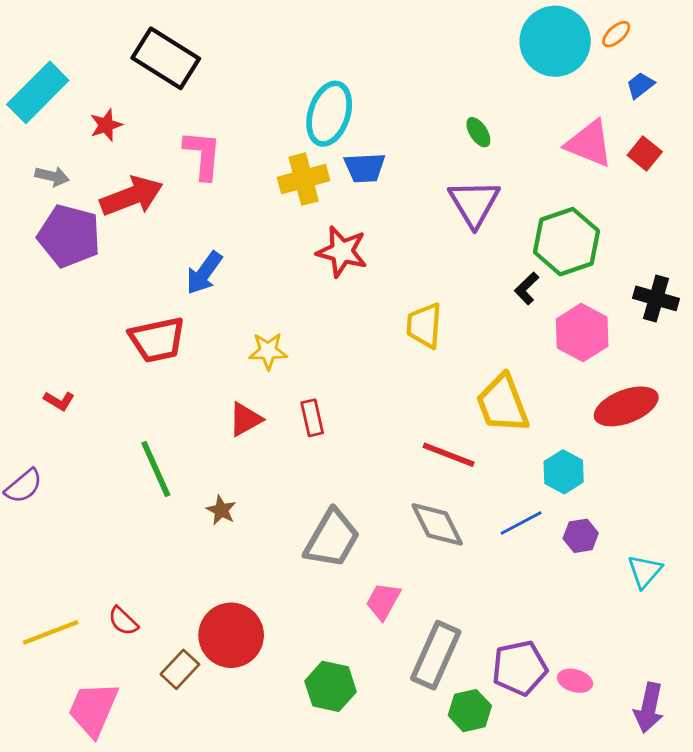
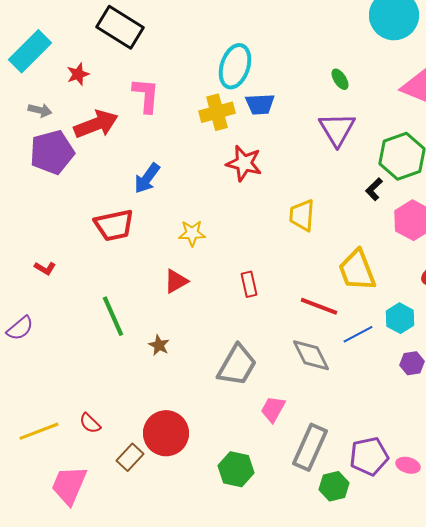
purple pentagon: (69, 236) -> (52, 152), turned -30
red rectangle: (312, 418) -> (249, 284), moved
blue line: (521, 523) -> (358, 334), moved

